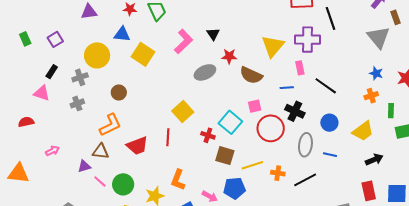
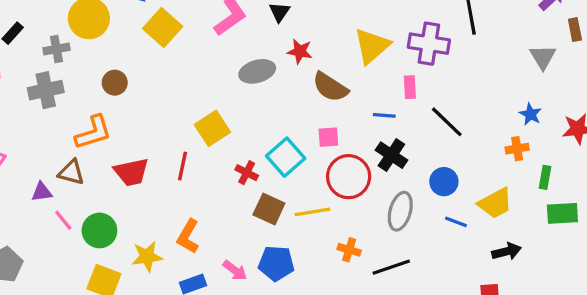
gray triangle: (378, 37) -> (543, 57), size x0.7
gray cross: (77, 103) -> (46, 90), size x1.5
blue line: (330, 155) -> (456, 222), moved
yellow line: (252, 165) -> (312, 212), moved

